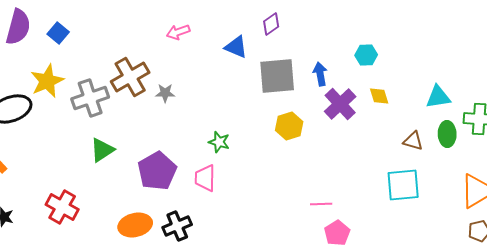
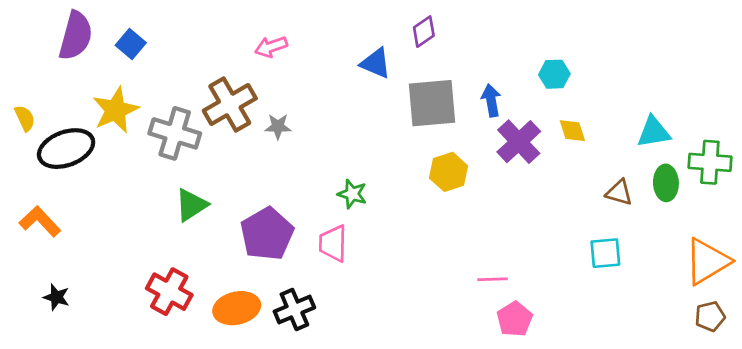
pink arrow: (178, 32) -> (271, 47), moved
gray cross: (90, 98) -> (175, 133), turned 36
cyan square: (403, 185) -> (605, 253), size x0.7
red cross: (62, 207) -> (169, 292), moved

